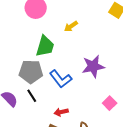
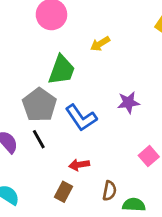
purple star: (93, 66) -> (128, 103), size x0.7
gray pentagon: (31, 72) -> (39, 105), turned 30

